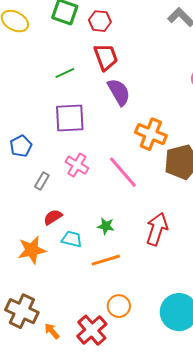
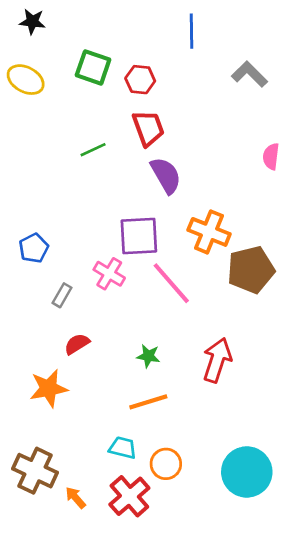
purple square: (70, 118) -> (139, 236), moved
cyan trapezoid: (72, 239) -> (123, 448), moved

